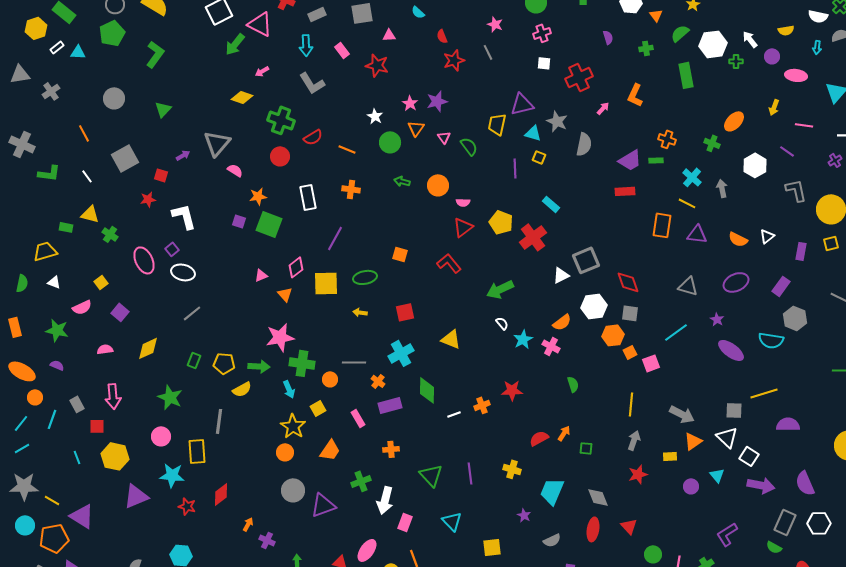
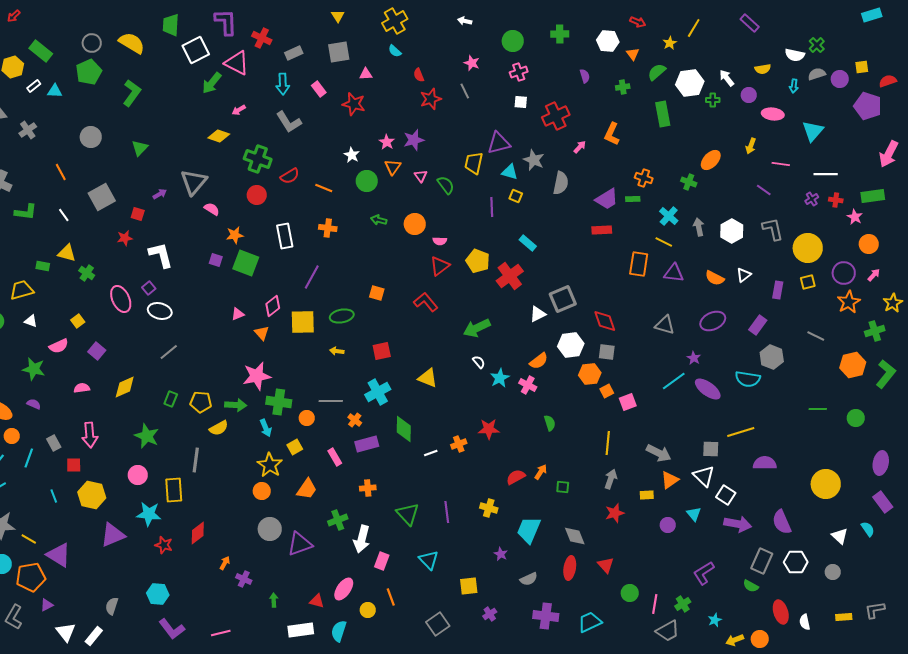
white hexagon: (755, 165) -> (732, 231), moved
cyan line: (676, 332) -> (674, 381), moved

